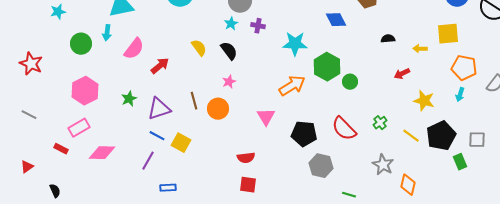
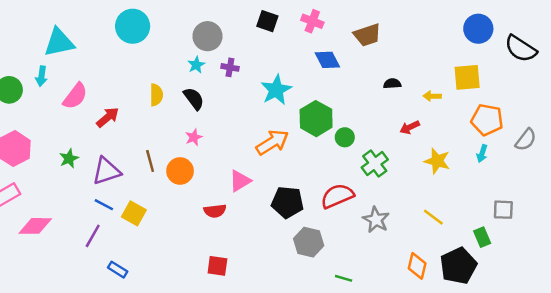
cyan star: (295, 44) -> (276, 90), turned -30
yellow semicircle: (199, 48) -> (156, 95), turned 36
pink triangle: (266, 117) -> (240, 181), turned 30
green cross: (380, 123) -> (375, 163), moved, size x1.5
red semicircle: (344, 129) -> (337, 196), turned 112
yellow line: (411, 136) -> (433, 217), moved
black pentagon: (441, 136) -> (458, 266), moved
red semicircle: (246, 158) -> (215, 211), moved
gray star: (383, 165) -> (376, 220), moved
blue rectangle: (168, 188) -> (118, 270), turned 35

